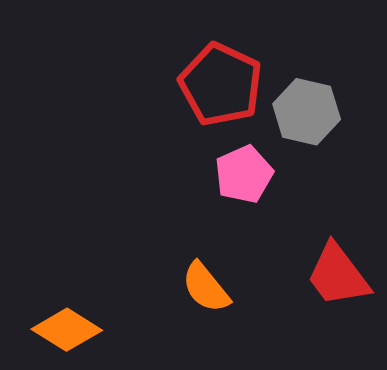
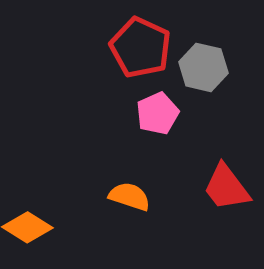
orange semicircle: (206, 287) -> (129, 196), turned 147

